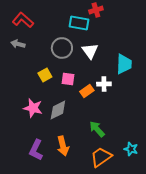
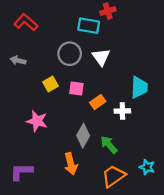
gray arrow: (18, 44) -> (18, 60), moved
cyan trapezoid: (124, 64) -> (139, 87), moved
white cross: (104, 84) -> (122, 111), moved
gray diamond: (58, 110) -> (83, 136), moved, turned -35
purple L-shape: (36, 150) -> (21, 172), moved, turned 65

